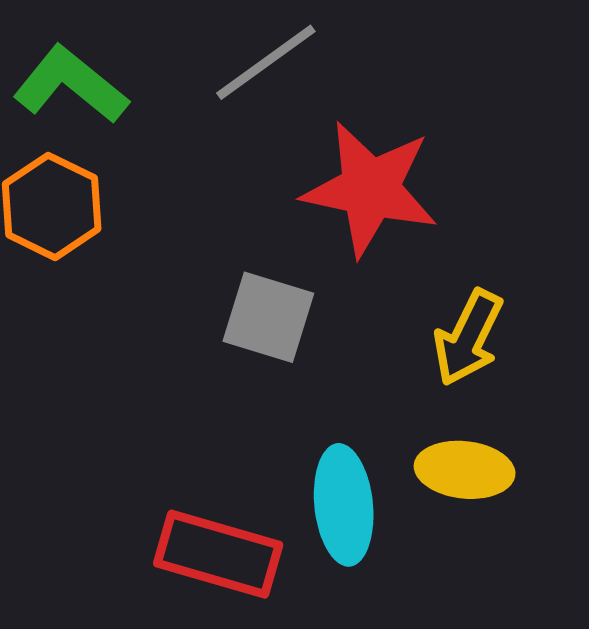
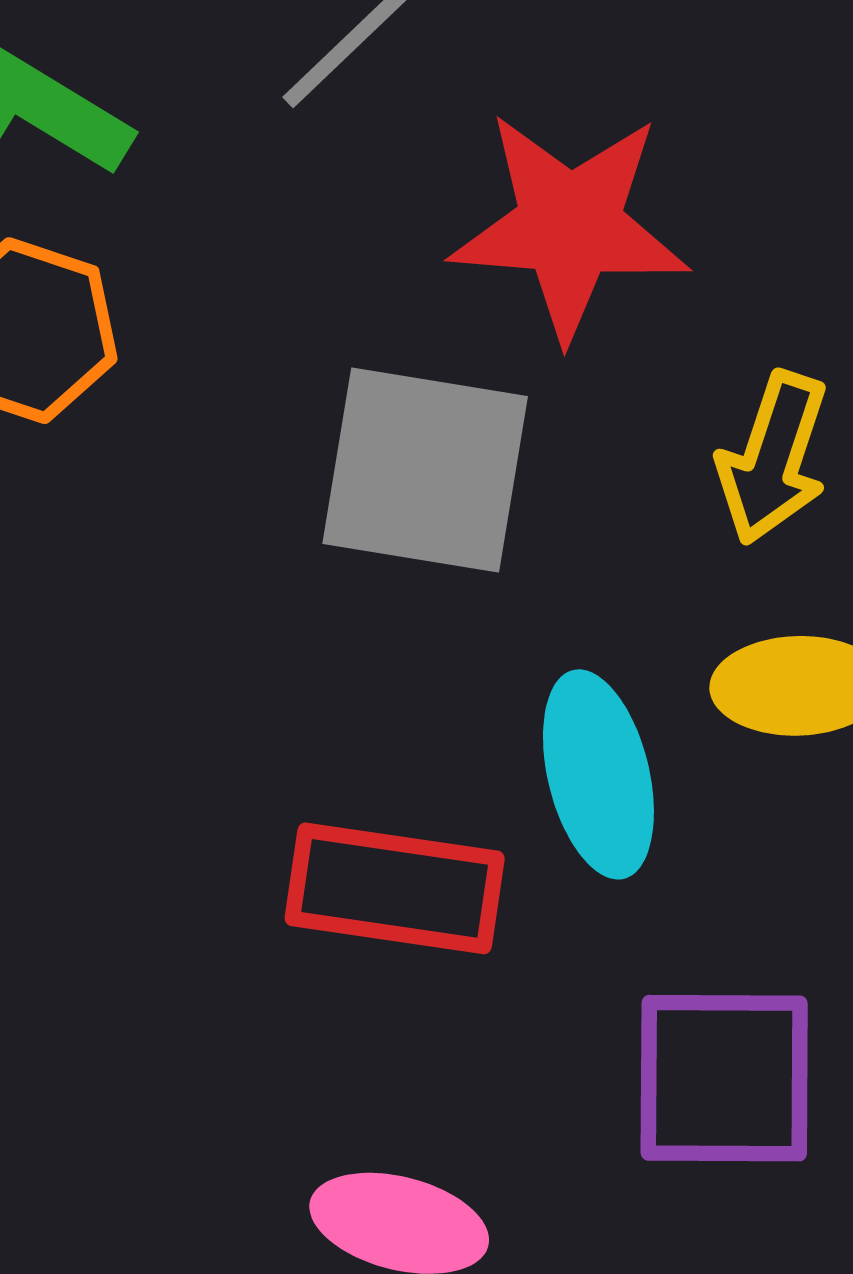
gray square: (268, 317) -> (425, 470), size x1.4

